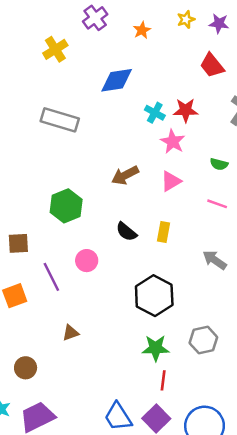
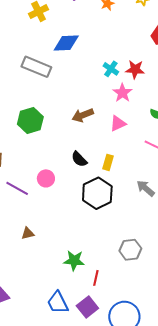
blue diamond: (117, 80) -> (66, 43), moved
green hexagon: (66, 206) -> (30, 121), moved
purple line: (51, 277) -> (17, 188), turned -40
black hexagon: (154, 296) -> (97, 193), moved
green star: (156, 348) -> (74, 261), moved

